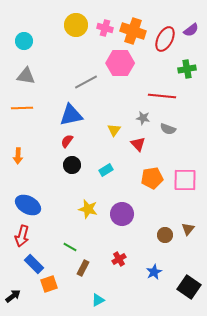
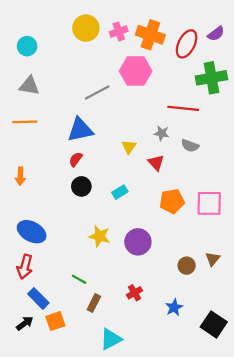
pink cross: (105, 28) -> (119, 31), turned -35
green cross: (187, 69) -> (211, 78), size x1.5
black arrow: (13, 296) -> (25, 323), moved
cyan triangle: (98, 300) -> (111, 339), size x1.5

